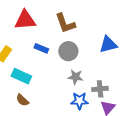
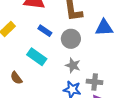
blue triangle: (108, 45) -> (104, 28), moved
cyan rectangle: (21, 76) -> (37, 57), moved

